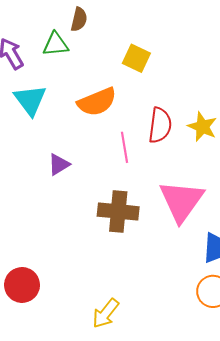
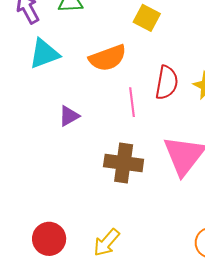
cyan triangle: (30, 100) -> (44, 54), turned 44
red circle: (22, 285) -> (49, 239), moved
yellow arrow: (106, 313) -> (106, 243), moved

